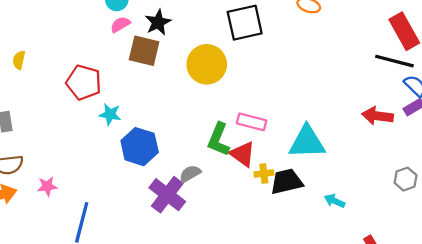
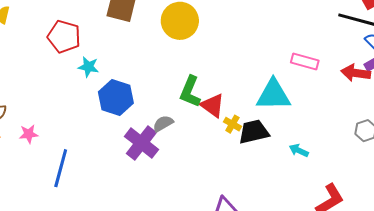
red arrow: (377, 116) -> (356, 73), moved
pink rectangle: (252, 122) -> (305, 62), moved
yellow cross: (264, 174) -> (232, 124), turned 36

